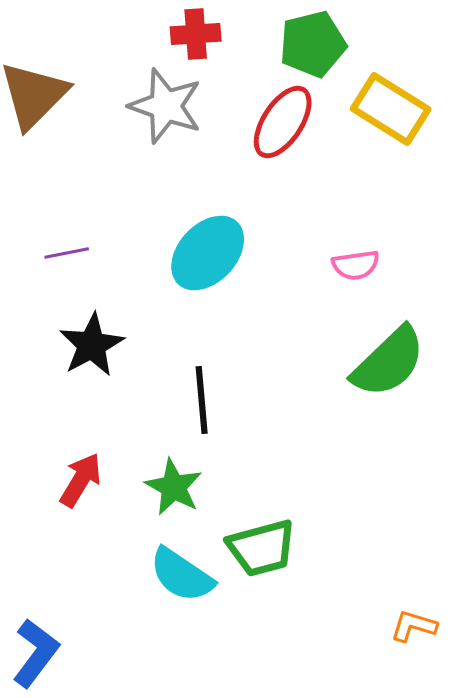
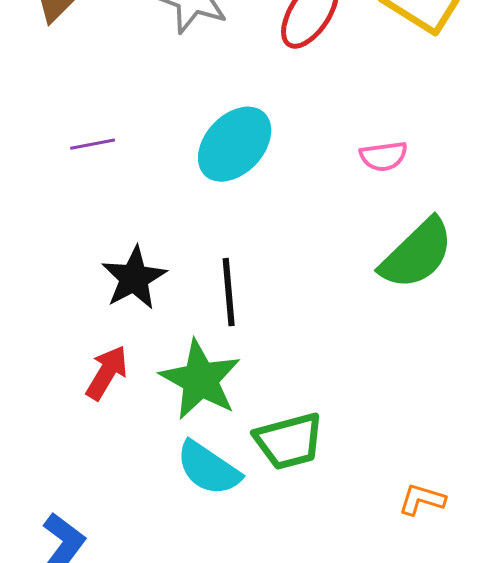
black star: (92, 345) -> (134, 278), moved
green star: (174, 487) -> (200, 380), size x1.4
orange L-shape: (414, 626) -> (422, 500), moved

